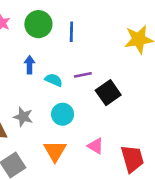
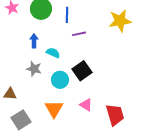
purple line: (83, 75) -> (79, 34), moved
black square: (108, 93) -> (82, 71), moved
gray star: (23, 117) -> (34, 69), moved

